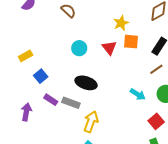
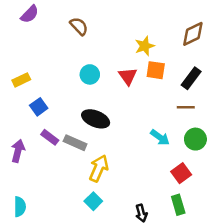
brown line: (156, 69) -> (186, 107), turned 32

